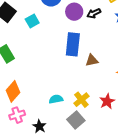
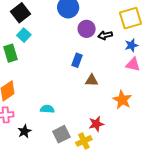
cyan square: (32, 21) -> (24, 35), moved, turned -32
blue rectangle: (73, 44) -> (77, 60), size x0.6
yellow cross: (81, 100) -> (84, 141), moved

